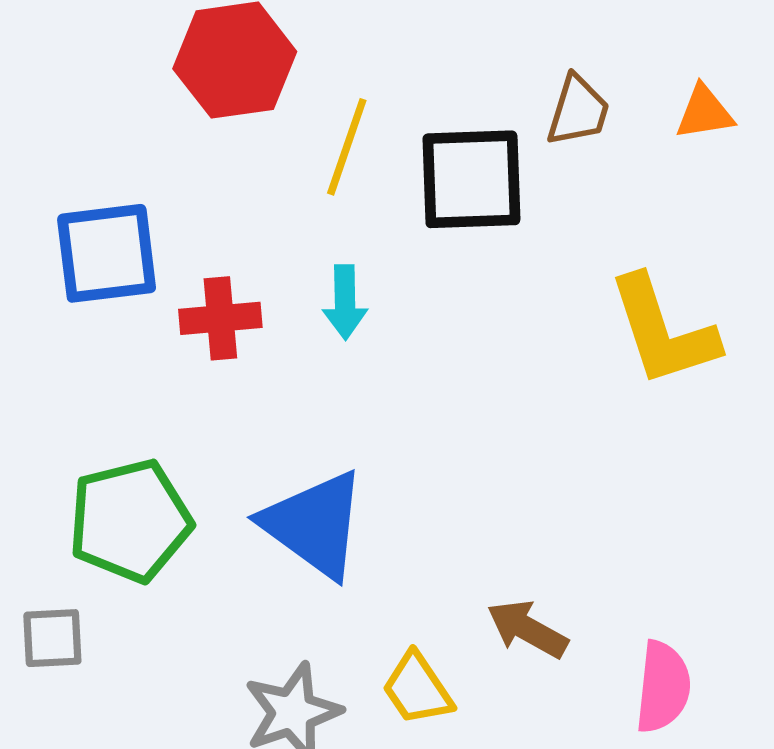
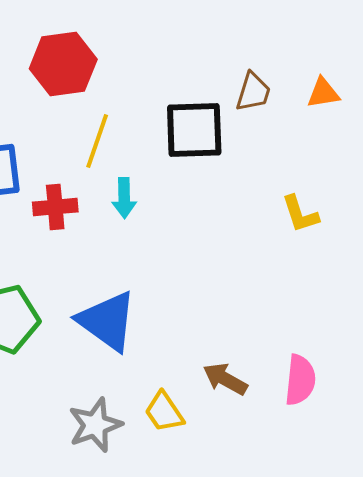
yellow line: (347, 147) -> (97, 141), moved
yellow L-shape: (663, 331) -> (300, 214), size x0.6
pink semicircle: (663, 687) -> (300, 380), moved

